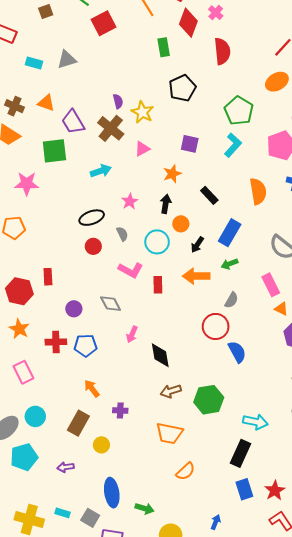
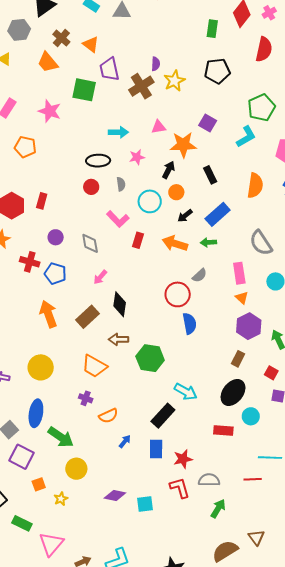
pink triangle: (142, 149) -> (159, 127), moved
cyan arrow: (101, 171) -> (118, 132), moved
orange star: (172, 174) -> (183, 145), size x1.5
orange arrow: (92, 388) -> (48, 314), size x1.5
purple cross: (120, 411) -> (86, 398), moved
brown rectangle: (78, 423) -> (87, 317), moved
orange trapezoid: (169, 433) -> (94, 366), moved
yellow circle: (101, 445) -> (41, 367), size x1.6
green arrow: (145, 508) -> (61, 437), size x1.5
blue arrow: (216, 522) -> (125, 441), moved

